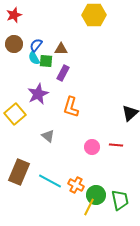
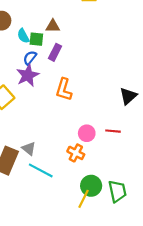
blue semicircle: (36, 45) -> (30, 58), moved
gray triangle: (48, 136) -> (29, 149), moved
orange cross: (76, 185) -> (76, 153), moved

